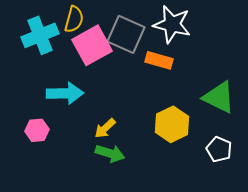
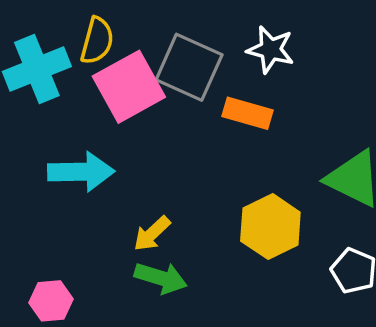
white star: (172, 24) -> (270, 50), size x0.7
pink hexagon: (37, 130) -> (51, 301), moved

